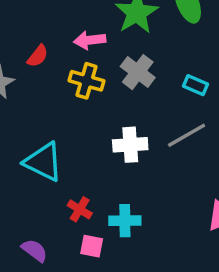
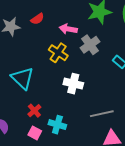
pink arrow: (90, 40) -> (68, 29), moved
yellow cross: (87, 81) -> (58, 53), moved
gray line: (187, 135) -> (102, 114), moved

